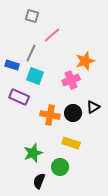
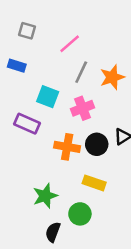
gray square: (32, 16) -> (27, 31), moved
gray line: (31, 53) -> (81, 72), moved
blue rectangle: (12, 65) -> (17, 66), moved
pink cross: (71, 80) -> (83, 108), moved

